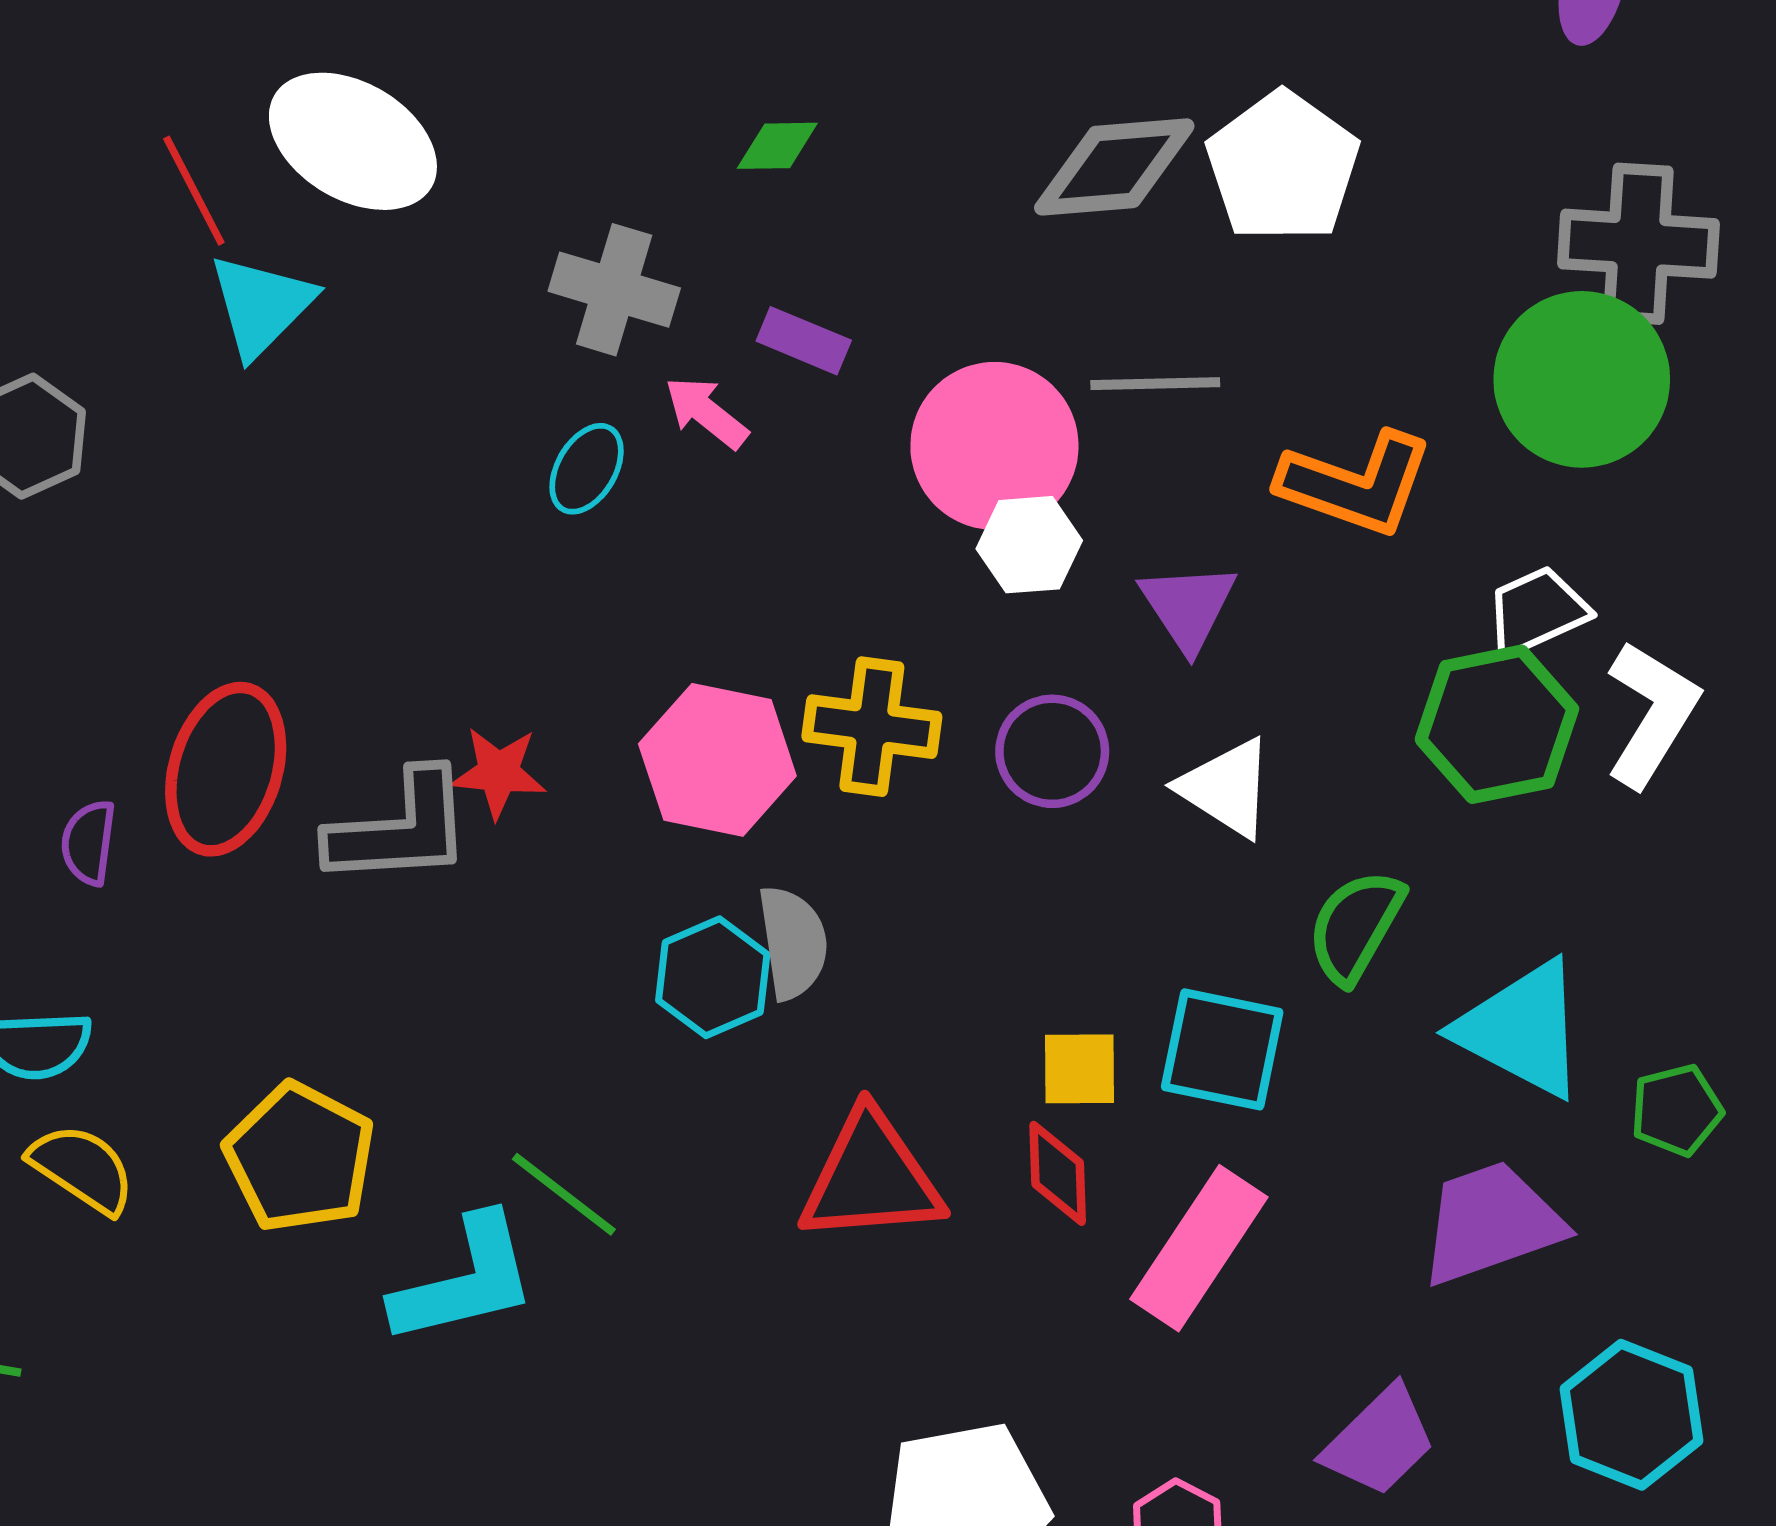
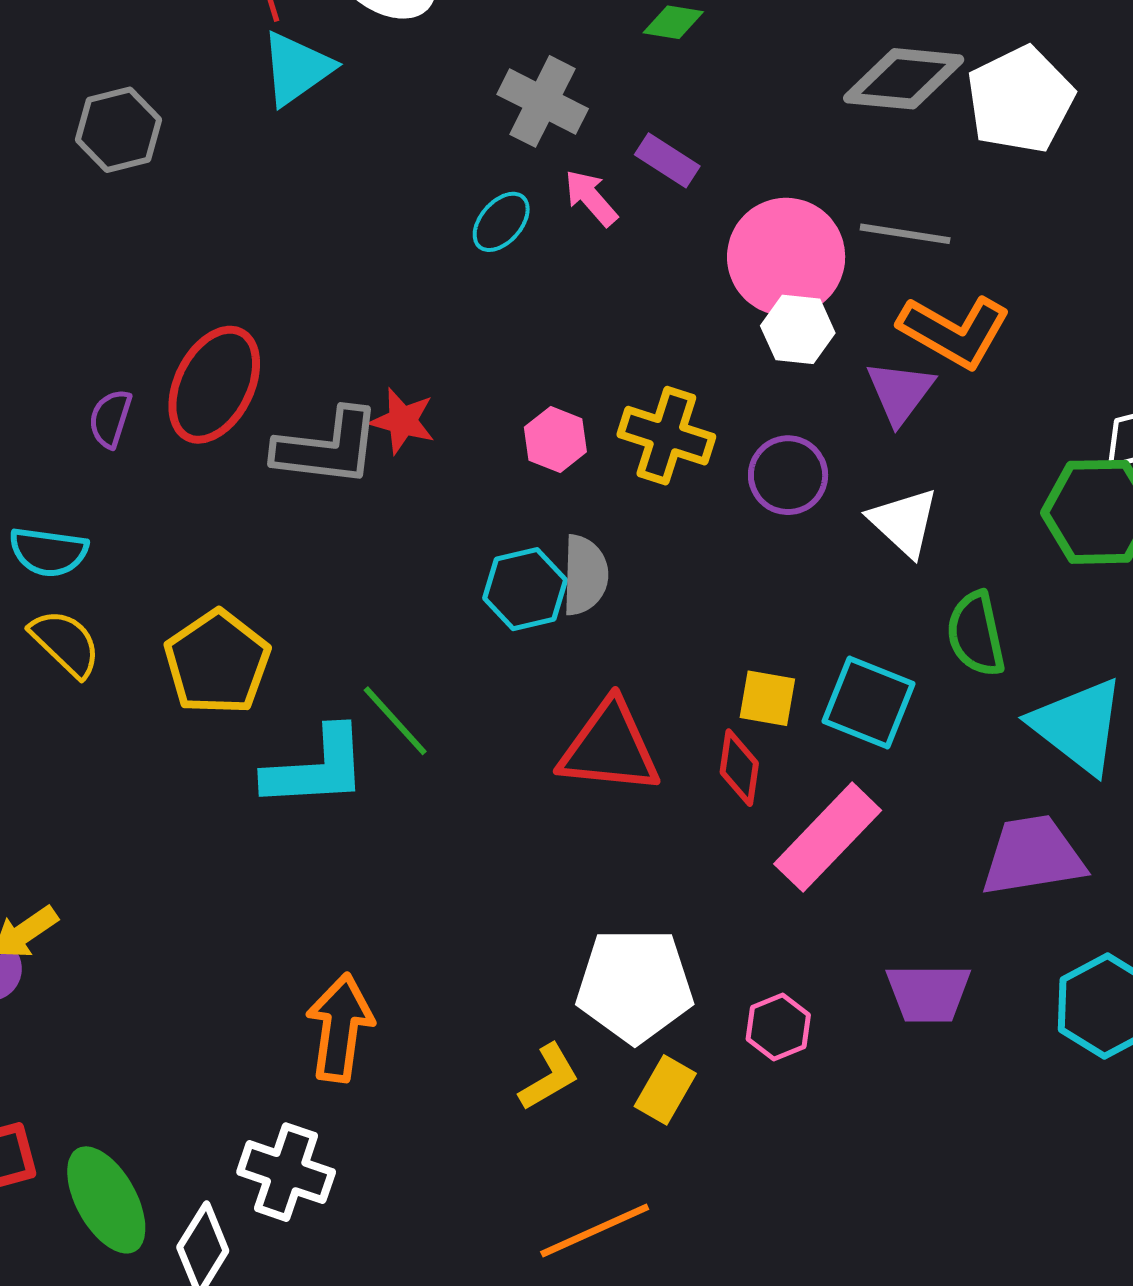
orange L-shape: (1356, 484) -> (954, 331), moved
pink hexagon: (717, 760) -> (555, 439), size x0.6
green semicircle: (1355, 926) -> (976, 634), turned -52
purple trapezoid: (1379, 1441) -> (928, 993), turned 34

